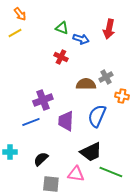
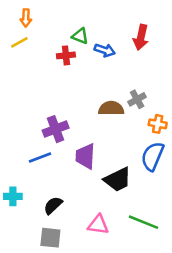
orange arrow: (20, 14) -> (26, 18), turned 40
red cross: (61, 57) -> (66, 55), moved, turned -32
blue semicircle: (97, 116) -> (153, 156), moved
black trapezoid: (91, 152) -> (118, 180), moved
gray square: (51, 184) -> (50, 238), moved

